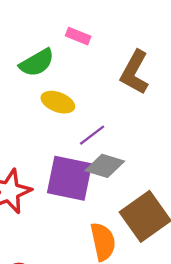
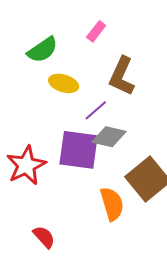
pink rectangle: (78, 36) -> (96, 31), moved, turned -70
brown L-shape: (135, 72) -> (122, 76), moved

